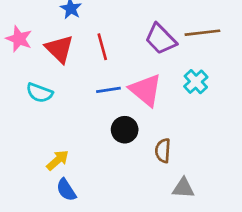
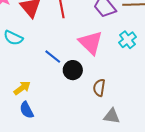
blue line: (108, 90) -> (53, 57), moved, turned 42

